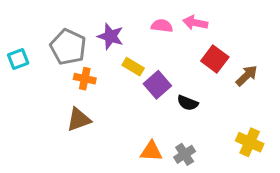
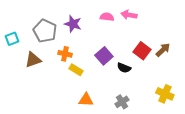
red square: (215, 59) -> (142, 51), moved
yellow rectangle: (133, 67) -> (76, 70), moved
orange cross: (85, 79) -> (65, 54), moved
brown triangle: (79, 120) -> (33, 60), moved
orange triangle: (151, 151) -> (86, 100), moved

